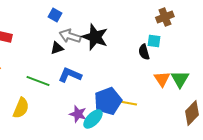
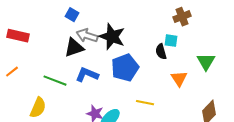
black triangle: (57, 48) -> (74, 48), size x1.5
green triangle: (180, 79) -> (206, 62), moved
blue pentagon: (108, 101) -> (125, 68), moved

